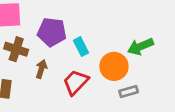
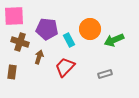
orange circle: (114, 66) -> (90, 29), moved

